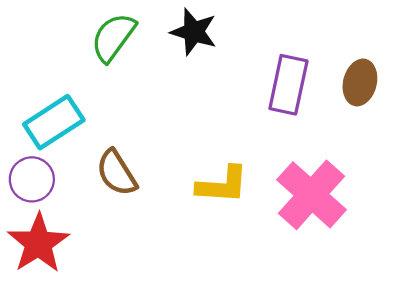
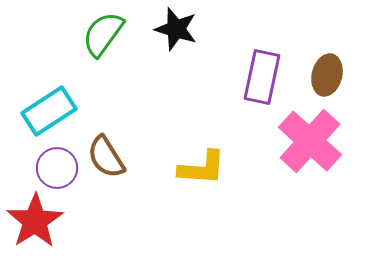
purple circle: (32, 179) -> (57, 168), moved
pink cross: (312, 195) -> (310, 141), moved

